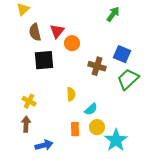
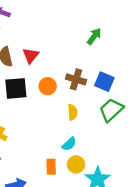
orange circle: (72, 43) -> (48, 86), moved
brown cross: (97, 66) -> (76, 79), moved
yellow semicircle: (71, 94) -> (73, 112), moved

